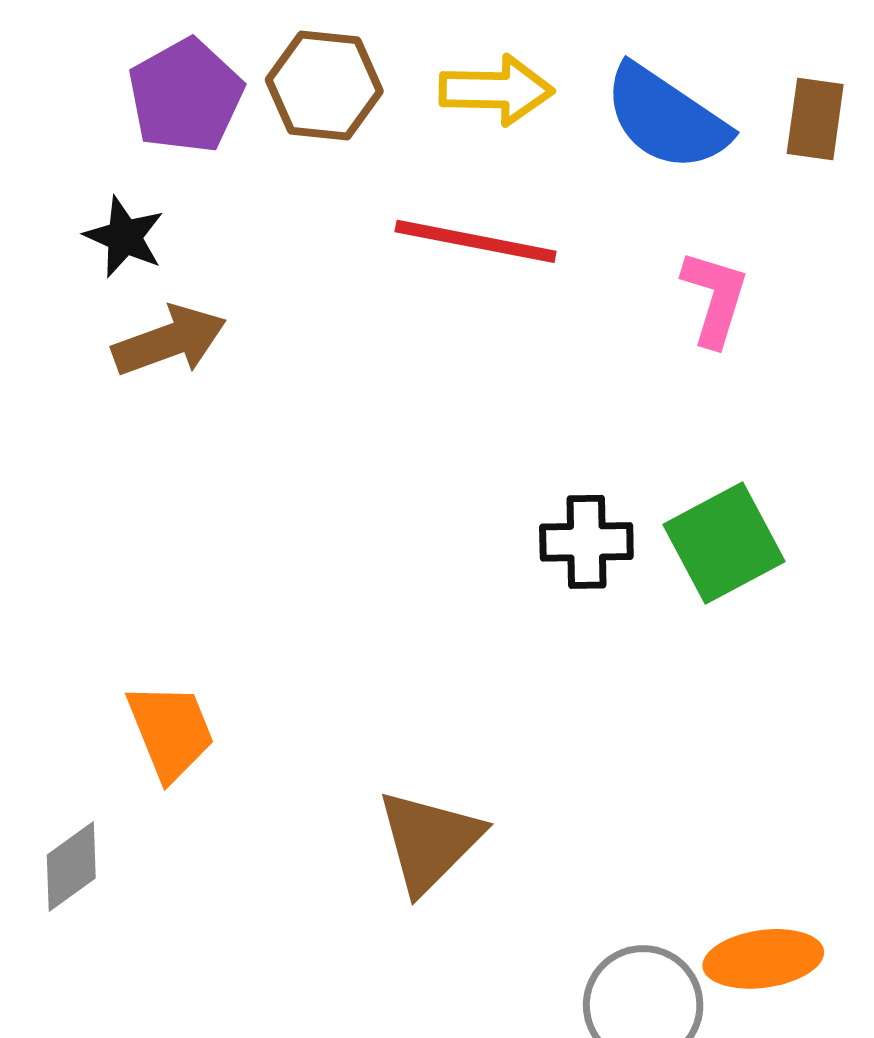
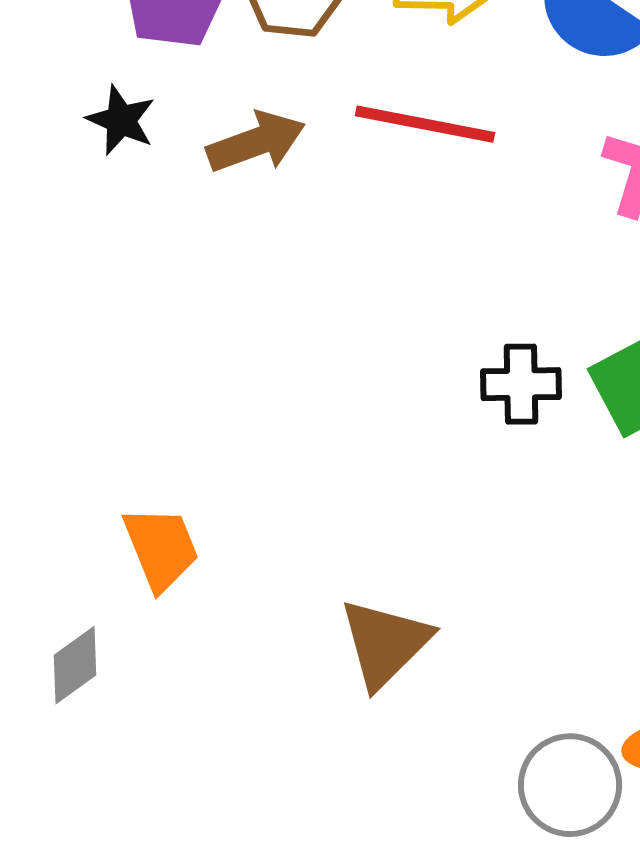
brown arrow: (169, 341) -> (256, 142), moved

